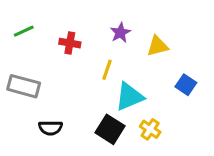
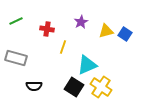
yellow line: (107, 70) -> (63, 47), moved
blue square: (186, 85) -> (125, 34), moved
yellow cross: (150, 129) -> (101, 87), size x1.5

